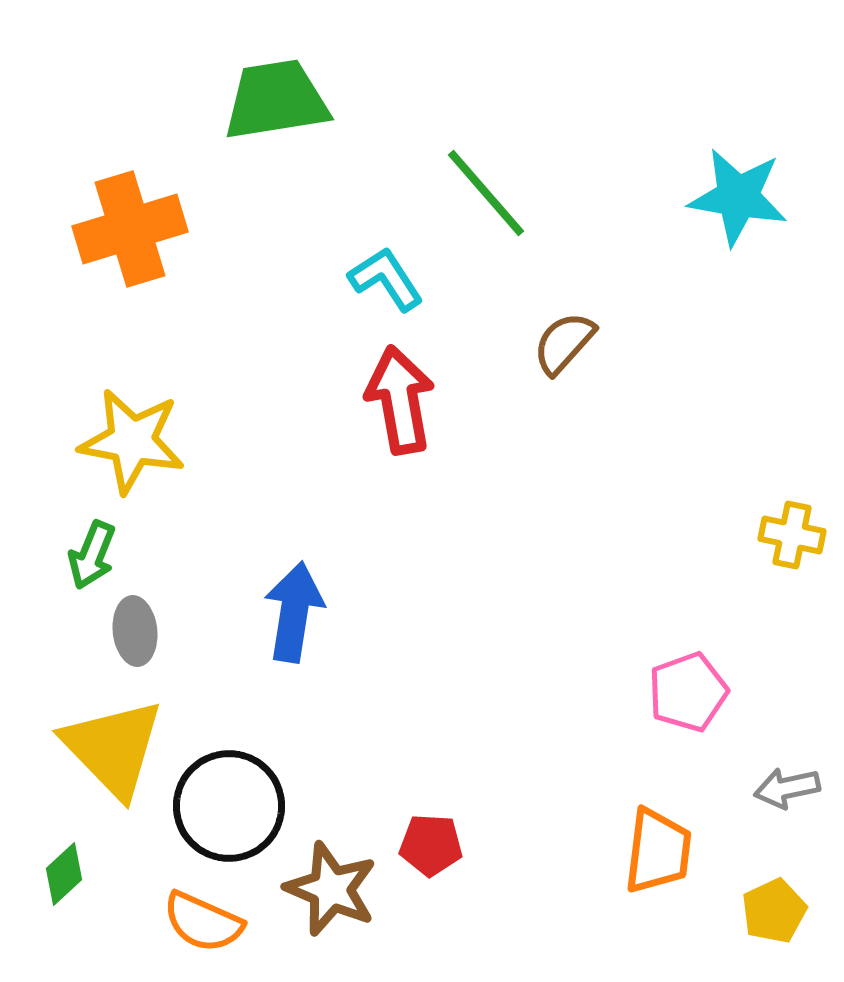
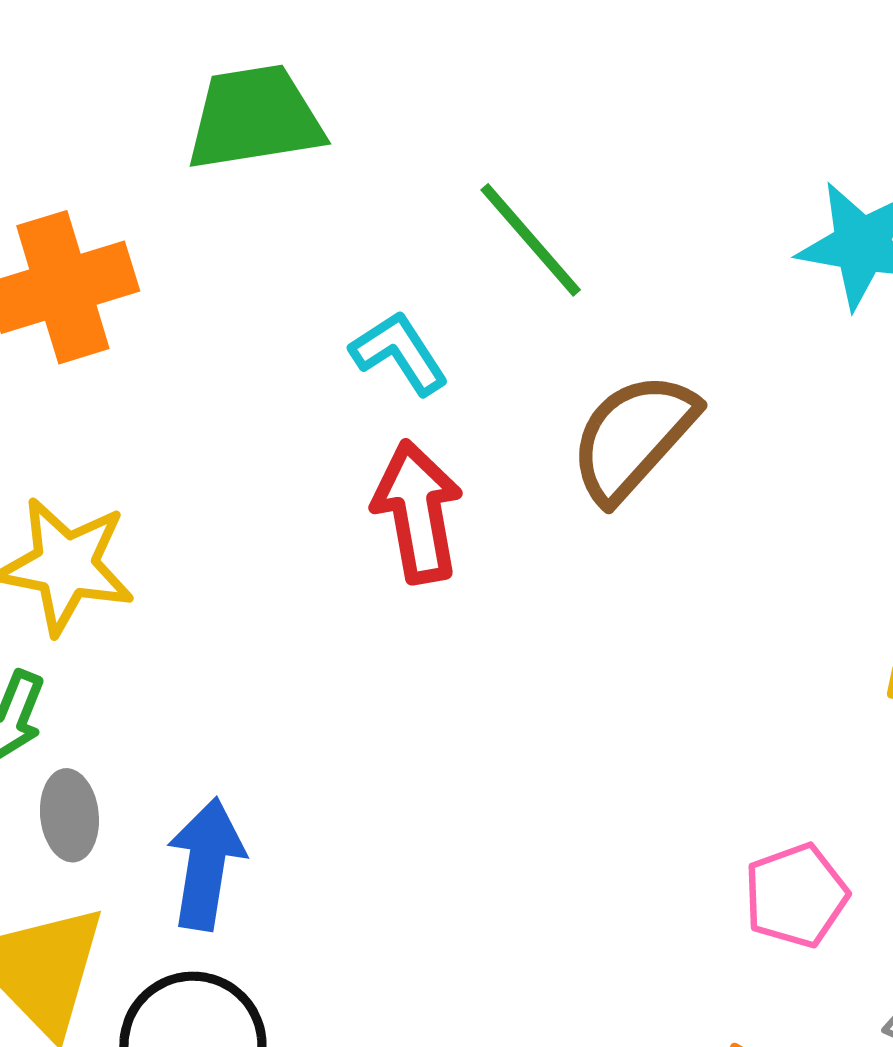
brown semicircle: (564, 343) -> (633, 437), size x1.6
blue arrow: (294, 612) -> (206, 864), moved

